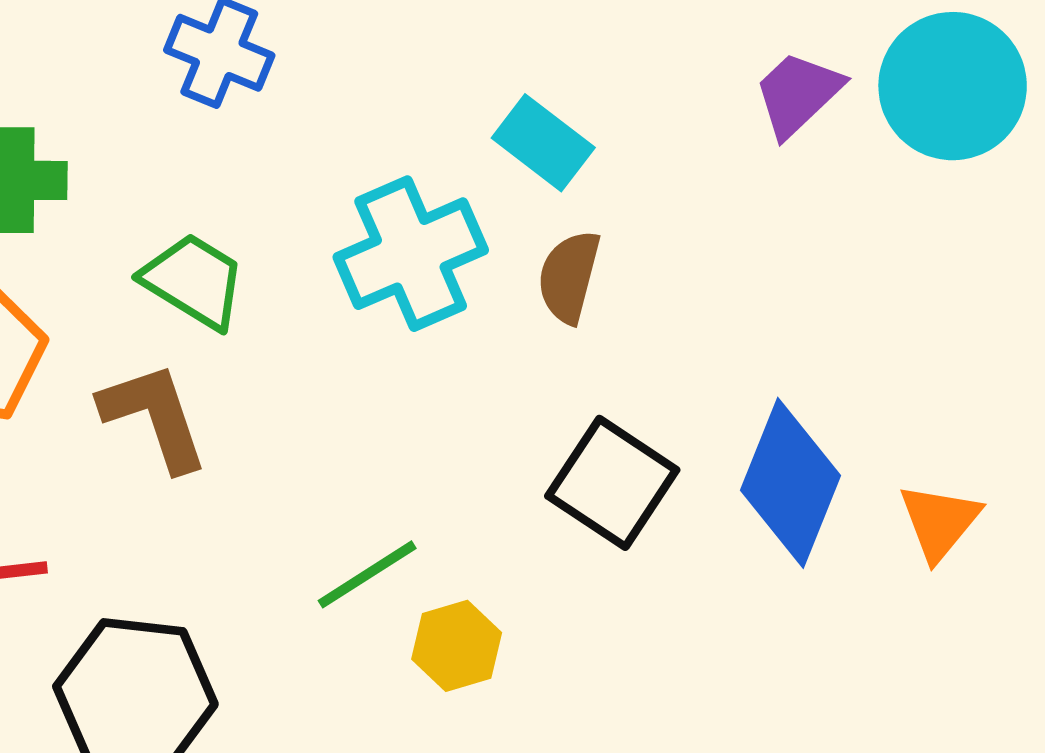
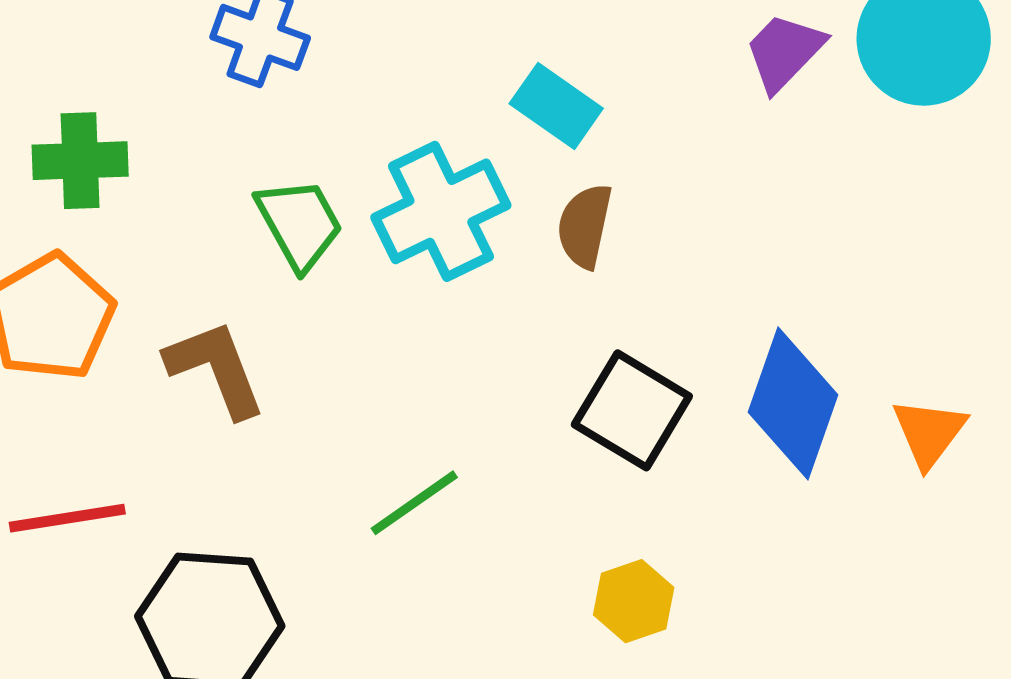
green trapezoid: (194, 281) -> (299, 224), moved, turned 32
yellow hexagon: (457, 646) -> (634, 601), moved

